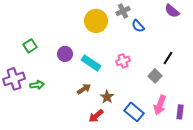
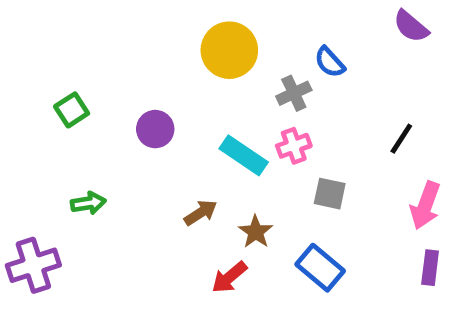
gray cross: (123, 11) -> (294, 93), moved
cyan rectangle: (91, 63) -> (244, 155), moved
gray square: (155, 76) -> (330, 194), moved, turned -32
purple cross: (14, 79) -> (33, 265), moved
pink arrow: (160, 105) -> (425, 206), moved

